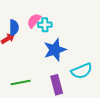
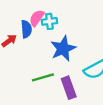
blue semicircle: (14, 28) -> (26, 29), moved
green line: (21, 83) -> (43, 77), moved

